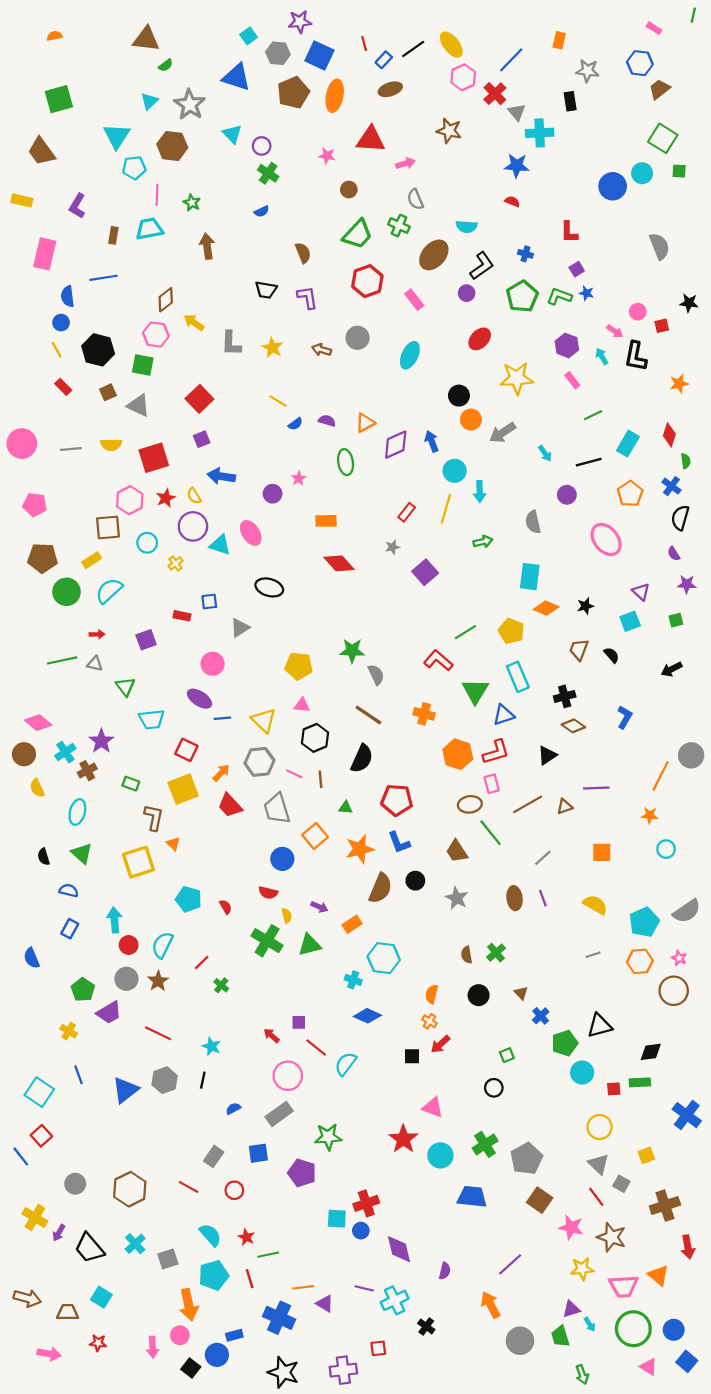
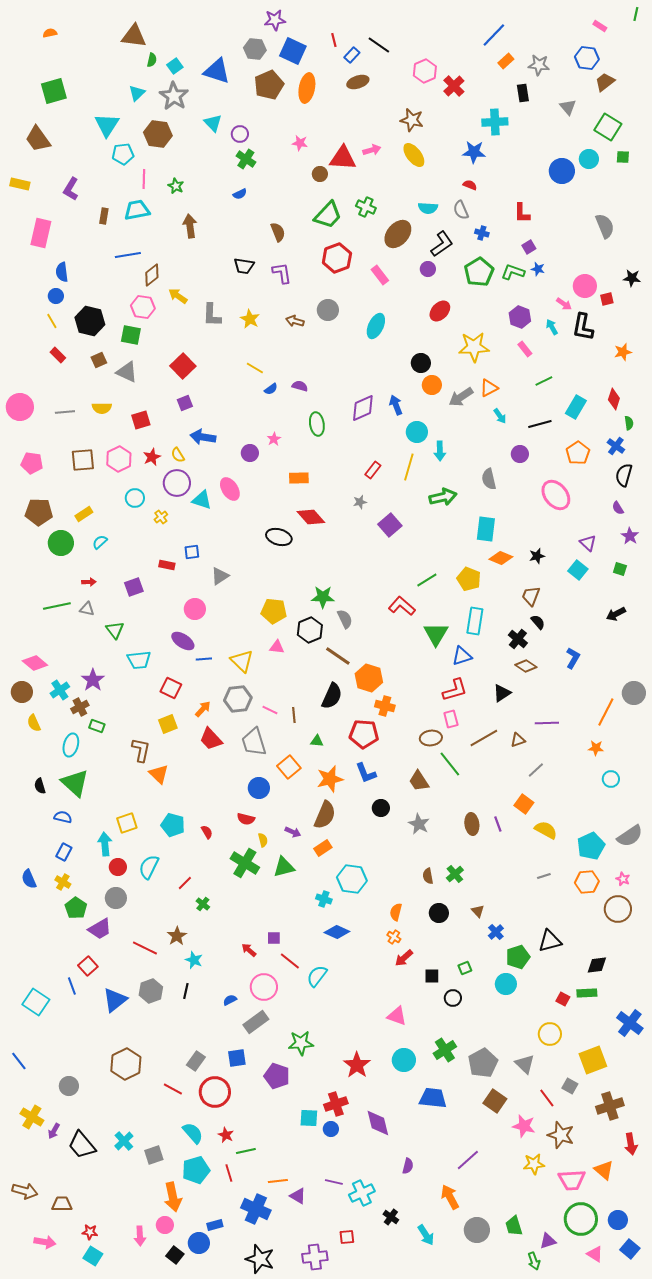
cyan square: (249, 36) -> (175, 66), moved
orange rectangle: (559, 40) -> (506, 61), moved, turned 35
yellow ellipse: (451, 45) -> (414, 155), moved
black line: (413, 49) -> (379, 45), turned 70
blue line: (511, 60) -> (494, 35), moved
green semicircle: (166, 65) -> (152, 60), turned -40
gray triangle: (517, 112) -> (568, 107), moved
red triangle: (371, 139) -> (343, 158), moved
gray semicircle: (415, 199) -> (461, 210), moved
blue line: (104, 278) -> (128, 255), moved
pink circle: (638, 312) -> (585, 286), size x1.5
orange triangle: (365, 423) -> (489, 388), moved
red square: (154, 458) -> (141, 420), size x0.7
brown square: (108, 527) -> (83, 460), moved
green arrow: (483, 542) -> (443, 497), size x1.5
purple star: (687, 584) -> (630, 536), turned 30
black ellipse: (269, 587) -> (279, 537), moved
cyan semicircle: (109, 591) -> (100, 542), size x0.6
green square: (676, 620) -> (620, 569), turned 32
cyan square: (630, 621) -> (578, 570), turned -30
black semicircle: (612, 655) -> (538, 622), moved
cyan rectangle: (518, 677) -> (475, 621), turned 32
black cross: (565, 696) -> (518, 639), turned -36
orange cross: (424, 714) -> (385, 706), moved
black hexagon: (315, 738) -> (310, 630), moved
orange hexagon: (458, 754) -> (369, 678), moved
green rectangle: (131, 784) -> (97, 726), moved
yellow square: (183, 789) -> (168, 724), size x0.7
orange triangle: (173, 844) -> (159, 774), size x1.5
orange square: (602, 852) -> (524, 804), moved, turned 36
green triangle: (82, 853) -> (75, 783), size x1.4
gray line: (543, 858) -> (536, 770), moved
yellow square: (138, 862) -> (127, 823), moved, size x0.7
brown semicircle: (380, 888) -> (325, 815), moved
brown star: (158, 981) -> (177, 936), moved
yellow cross: (69, 1031) -> (63, 882), moved
black square: (412, 1056) -> (432, 976), moved
cyan circle: (582, 1073) -> (506, 984), moved
red square: (614, 1089) -> (563, 999), turned 32
blue semicircle: (233, 1109) -> (230, 1000), moved
red square: (41, 1136) -> (88, 966), moved
red star: (403, 1139) -> (357, 1065), moved
yellow square: (646, 1155) -> (593, 1060), size x1.8
gray triangle: (598, 1164) -> (525, 1064), moved
brown hexagon: (130, 1189) -> (126, 1064), moved
red circle: (234, 1190) -> (215, 1092), size x1.8
purple diamond: (399, 1249) -> (378, 1123), moved
cyan square: (101, 1297) -> (93, 1256), moved
purple triangle: (571, 1309) -> (548, 1241), moved
cyan arrow: (590, 1324) -> (426, 1235), moved, size x1.5

